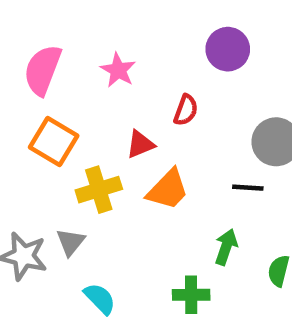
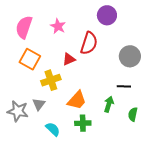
red semicircle: (186, 110) -> (89, 43), size x1.6
black line: (248, 188) -> (124, 86), moved
orange trapezoid: (168, 190) -> (77, 100), moved
green cross: (191, 295) -> (83, 123), moved

